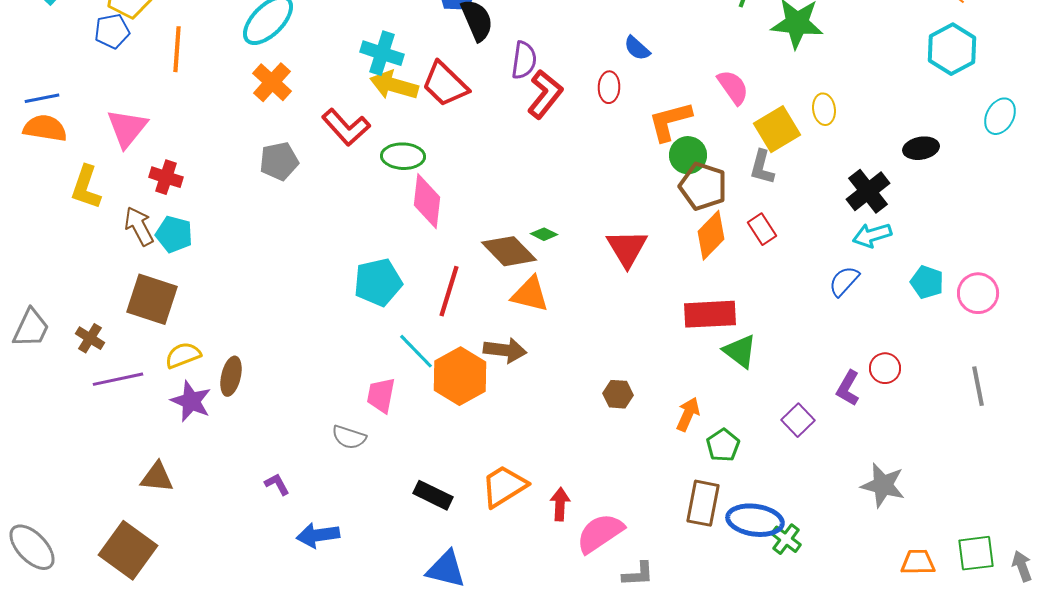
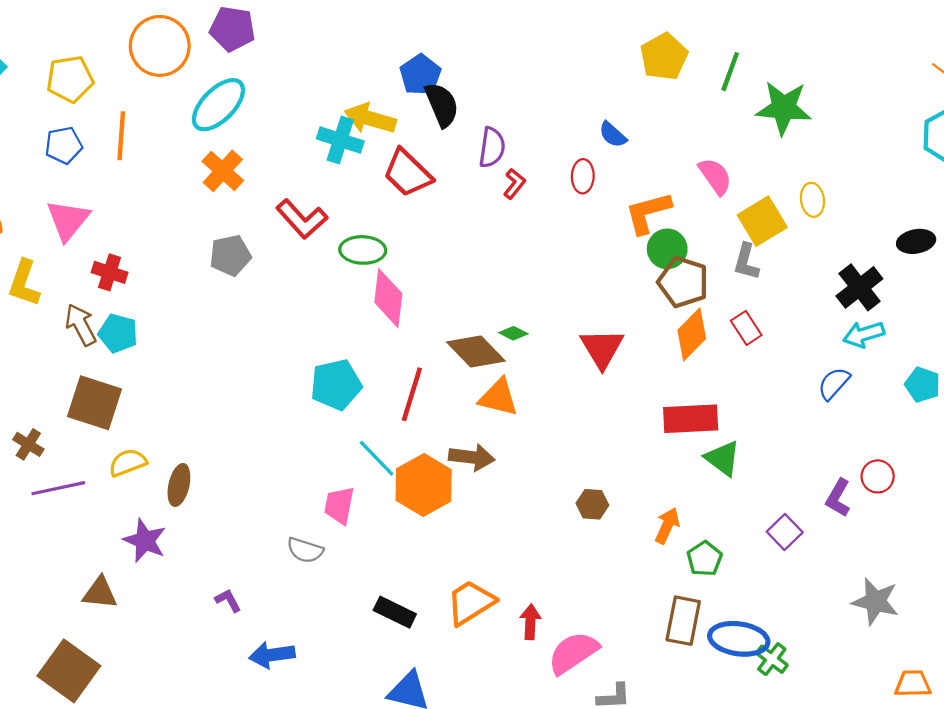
blue pentagon: (112, 31) -> (64, 145), moved
yellow arrow: (394, 85) -> (370, 119), moved
red L-shape: (545, 94) -> (514, 184), size x0.6
purple star: (191, 401) -> (145, 541), moved

